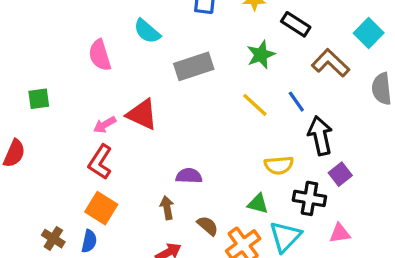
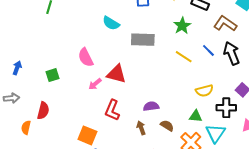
pink semicircle: (100, 55) -> (86, 57), moved
gray rectangle: (194, 66) -> (143, 40), turned 30
black arrow: (320, 136) -> (232, 53), moved
red L-shape: (100, 162) -> (112, 110), moved
orange square: (101, 208) -> (87, 135), moved
brown semicircle: (208, 226) -> (167, 126), moved

